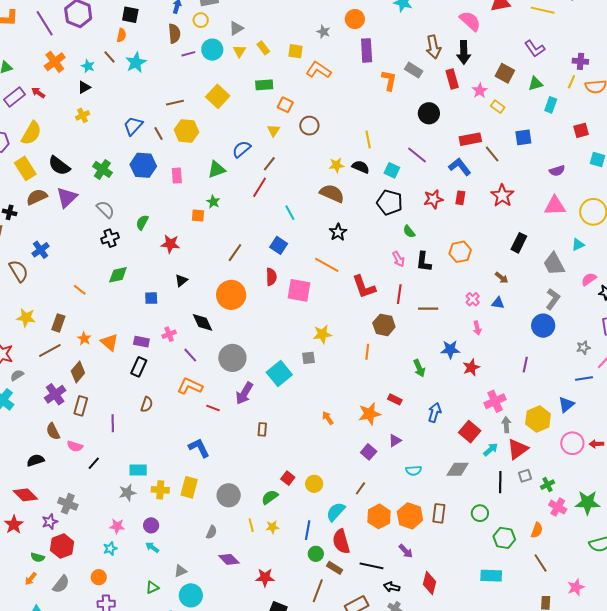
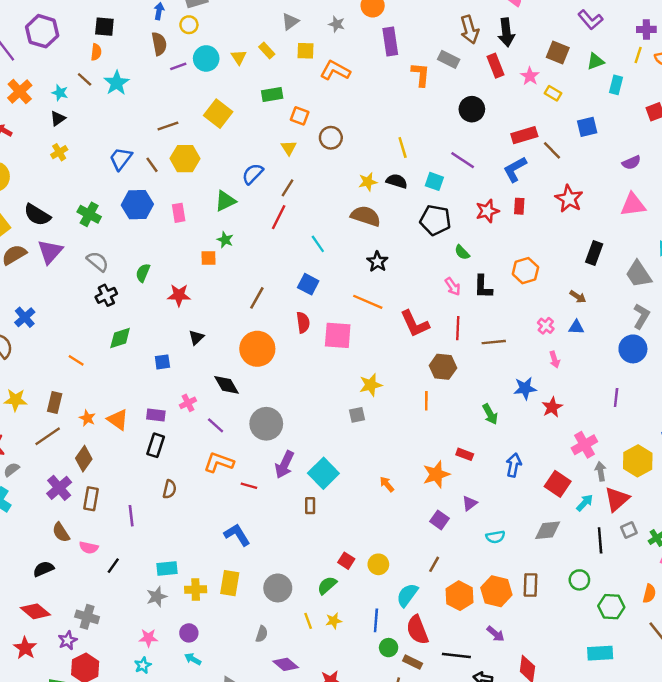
gray triangle: (236, 28) -> (290, 22), moved
blue L-shape: (460, 167) -> (515, 169), turned -75
cyan square: (279, 373) -> (323, 473), moved

